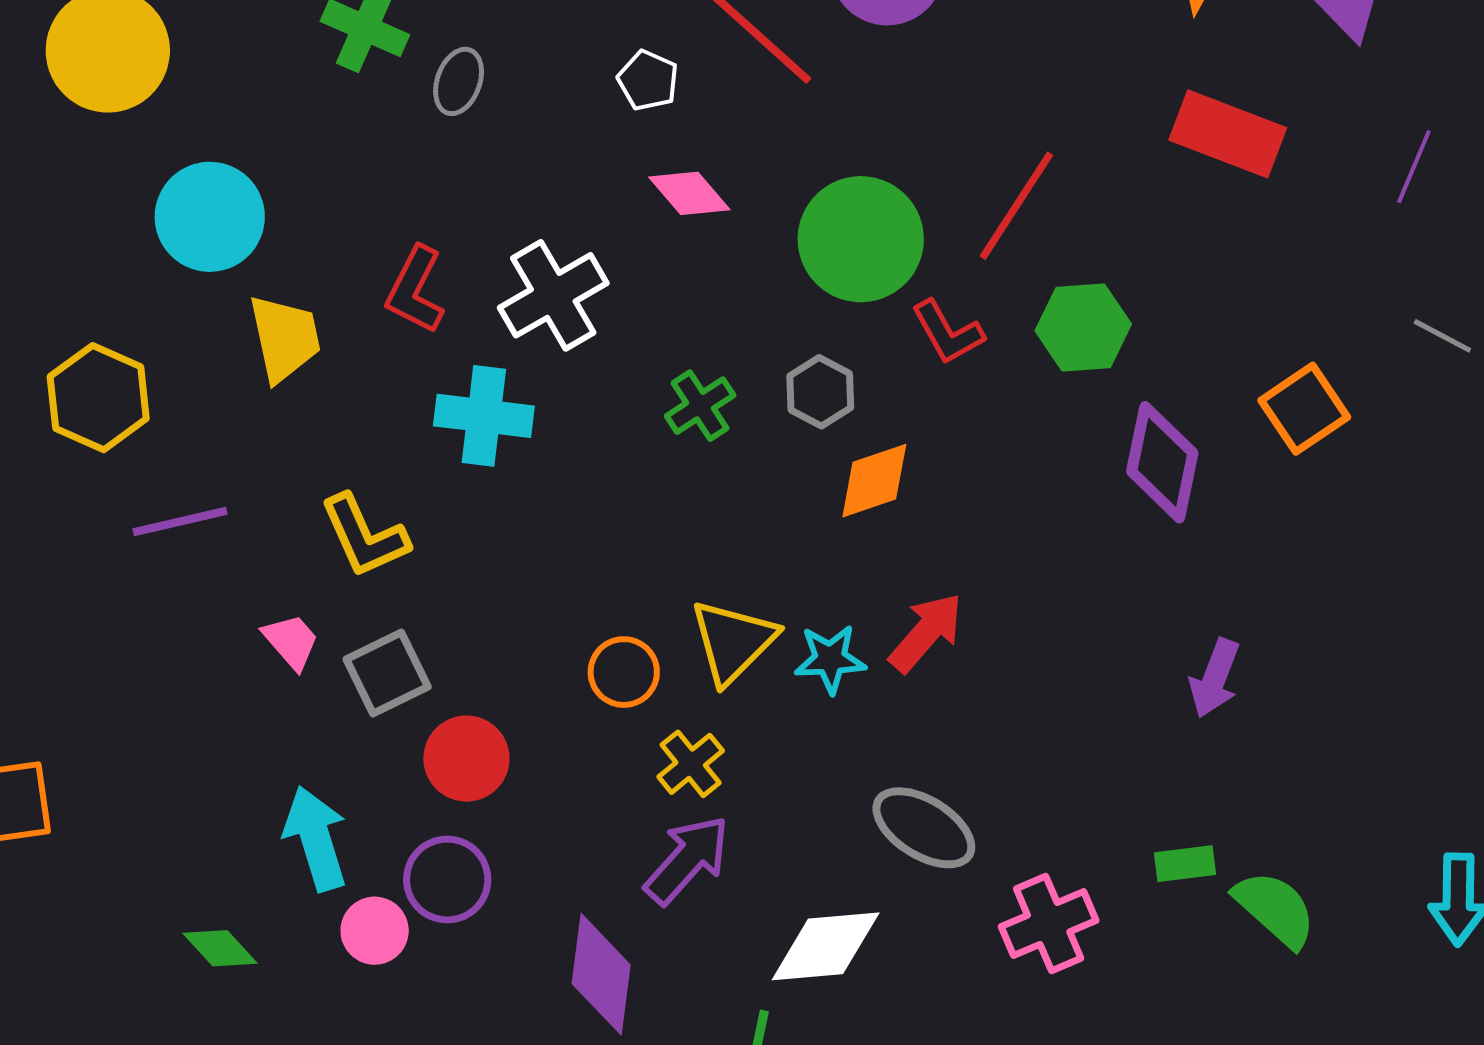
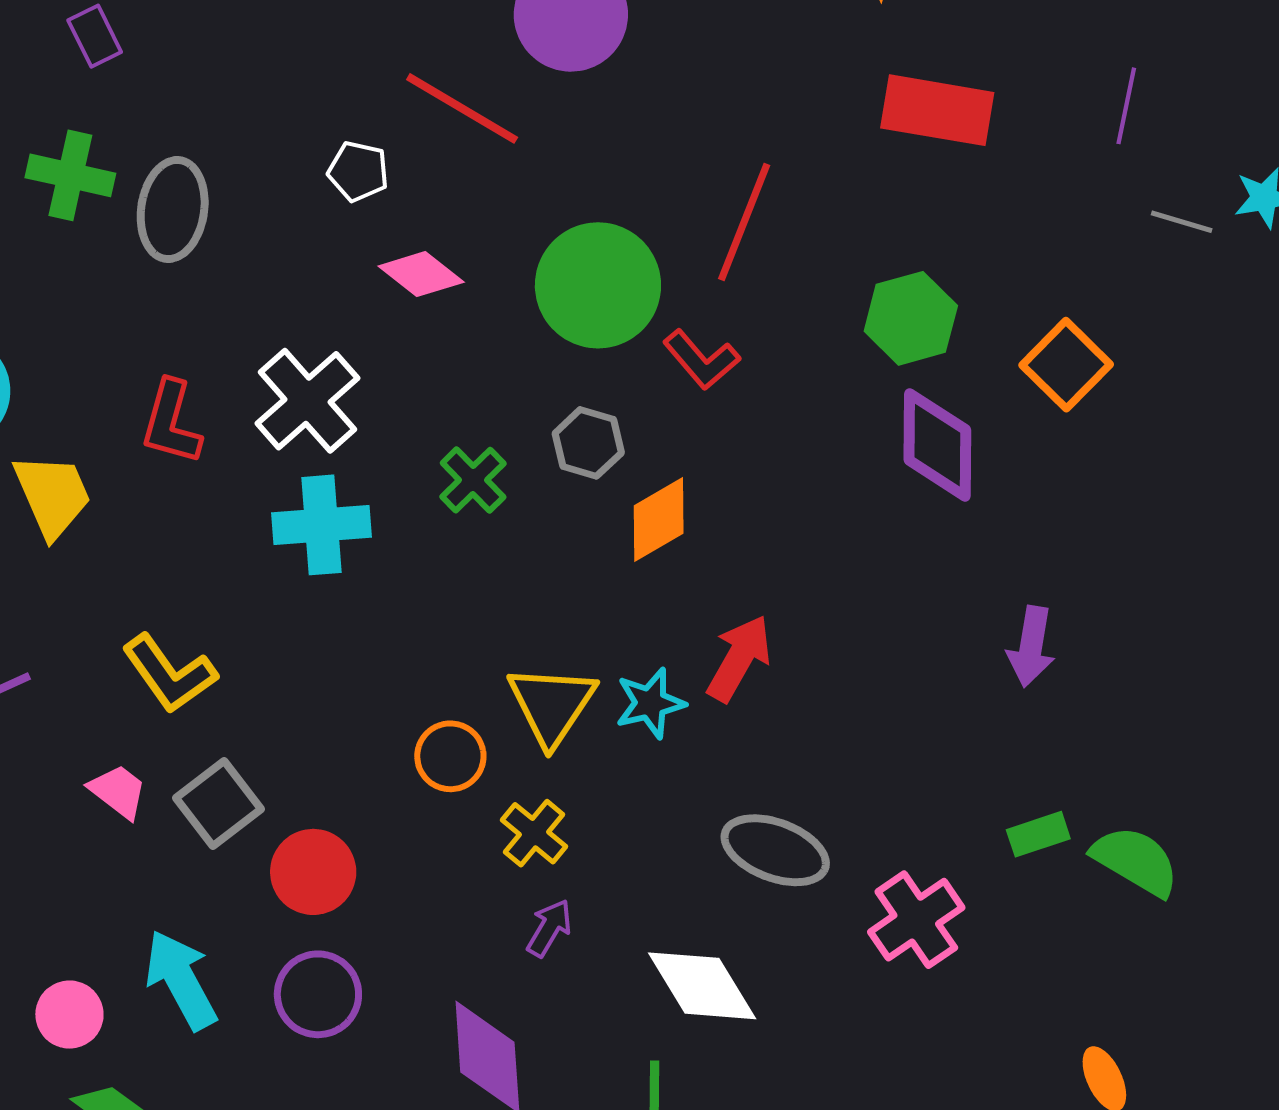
gray ellipse: (459, 81) -> (173, 210), size x1.5
green hexagon: (1083, 327) -> (911, 318), moved
gray line: (1442, 336) -> (1182, 222), moved
cyan cross: (484, 416) -> (322, 525), moved
purple arrow: (687, 860) -> (549, 928), size x0.6
pink circle: (375, 931) -> (69, 1015), moved
white diamond: (826, 946) -> (702, 986), turned 75

